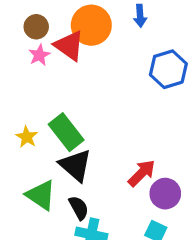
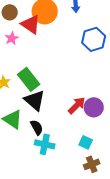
pink star: (39, 55) -> (12, 38), moved
purple circle: (165, 194) -> (94, 107), moved

